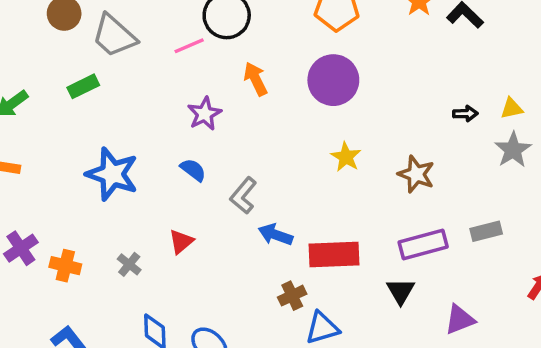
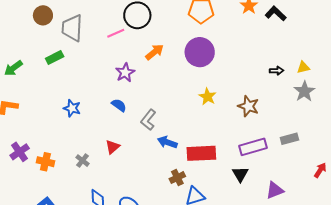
gray trapezoid: (114, 36) -> (72, 28), turned 52
orange arrow: (255, 79) -> (154, 52), turned 78
blue star: (112, 174) -> (72, 108), size x0.6

